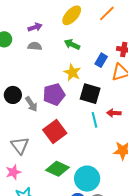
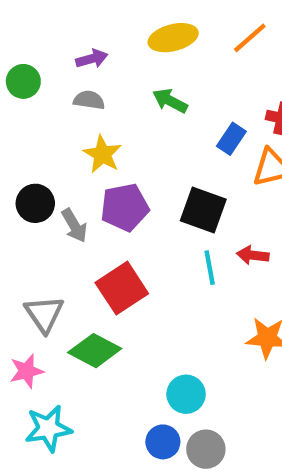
yellow ellipse: (72, 15) -> (173, 38), turned 30
yellow star: (72, 72) -> (102, 154), moved
green diamond: (58, 169) -> (95, 351), moved
cyan circle: (87, 179) -> (186, 394), size x0.7

